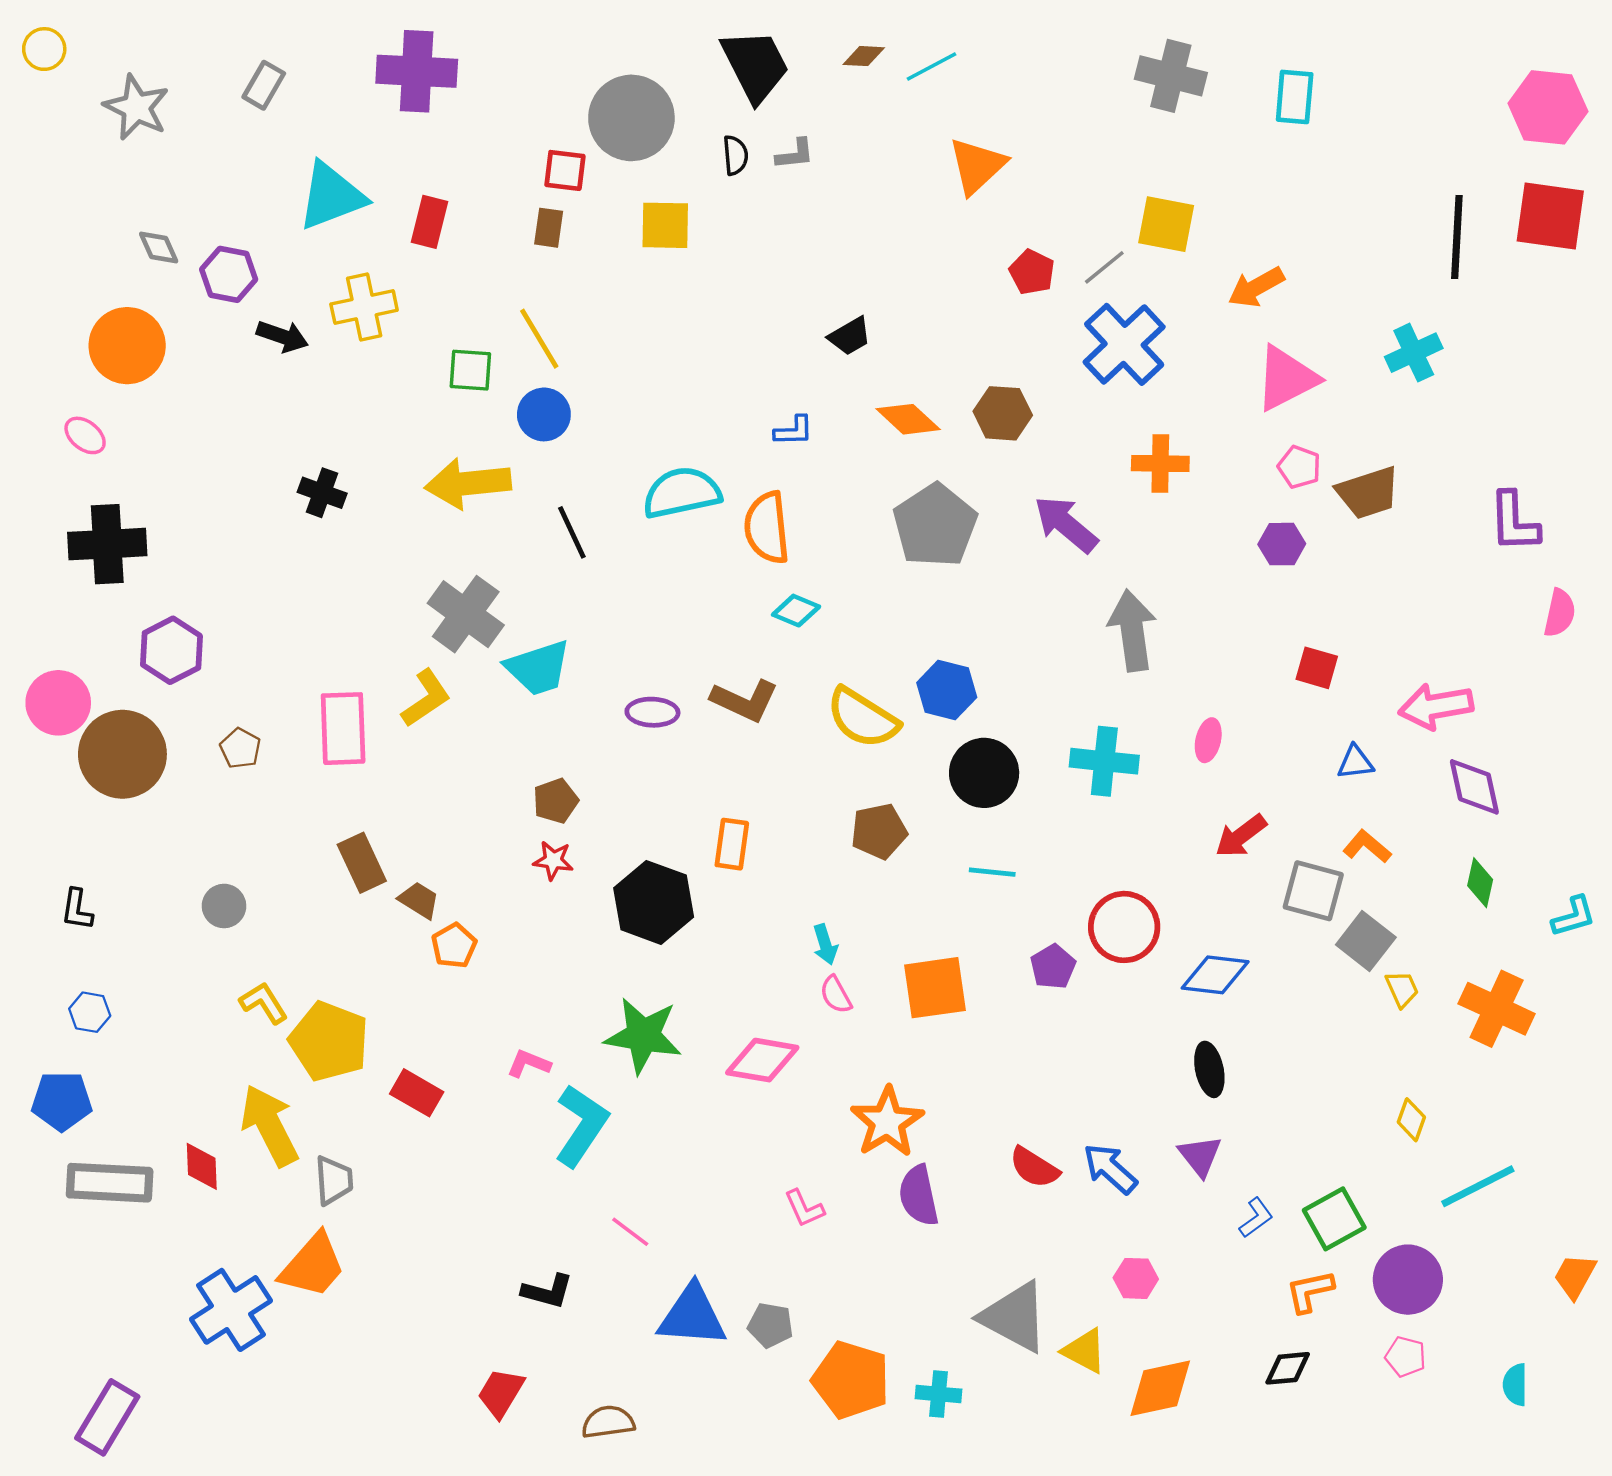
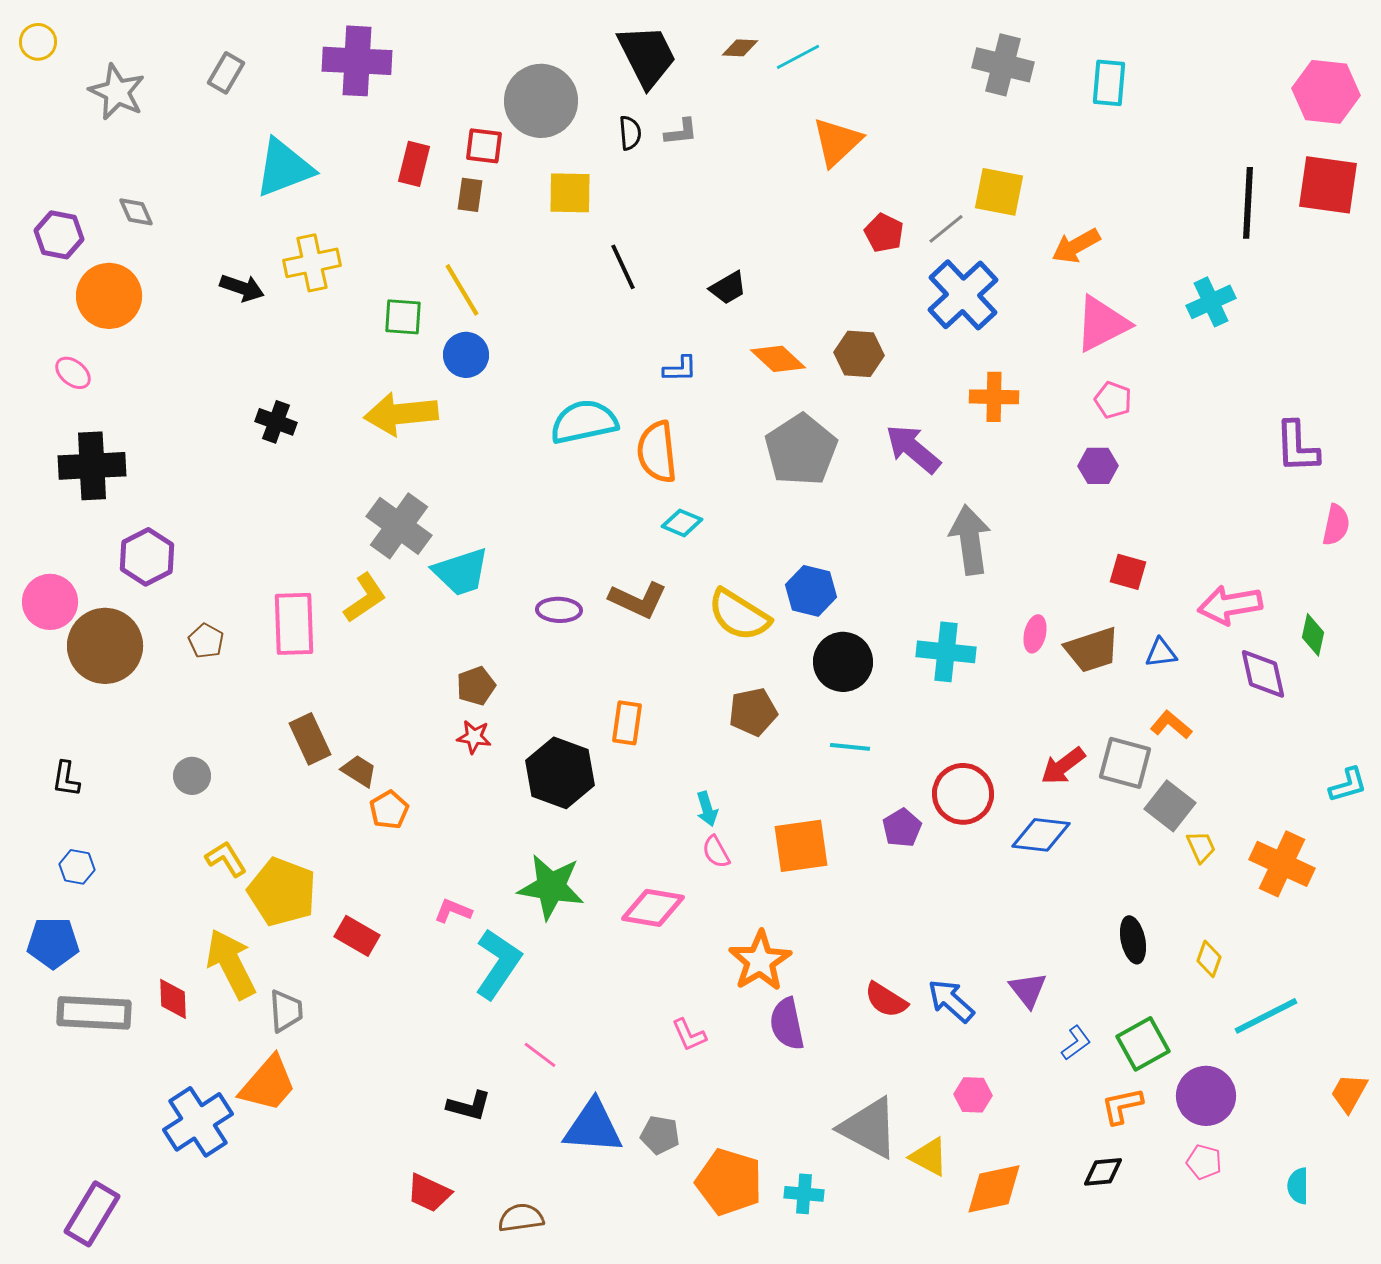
red rectangle: (429, 222) -> (414, 164), moved
purple hexagon: (229, 274) -> (59, 235), moved
brown trapezoid: (1368, 493) -> (1092, 650), moved
black line: (572, 532) -> (623, 267), moved
red arrow: (1241, 836) -> (1063, 766), moved
green diamond: (1480, 883) -> (1313, 635), moved
black ellipse: (1209, 1069) -> (1133, 940), moved
red trapezoid: (501, 1393) -> (429, 1193), turned -96

